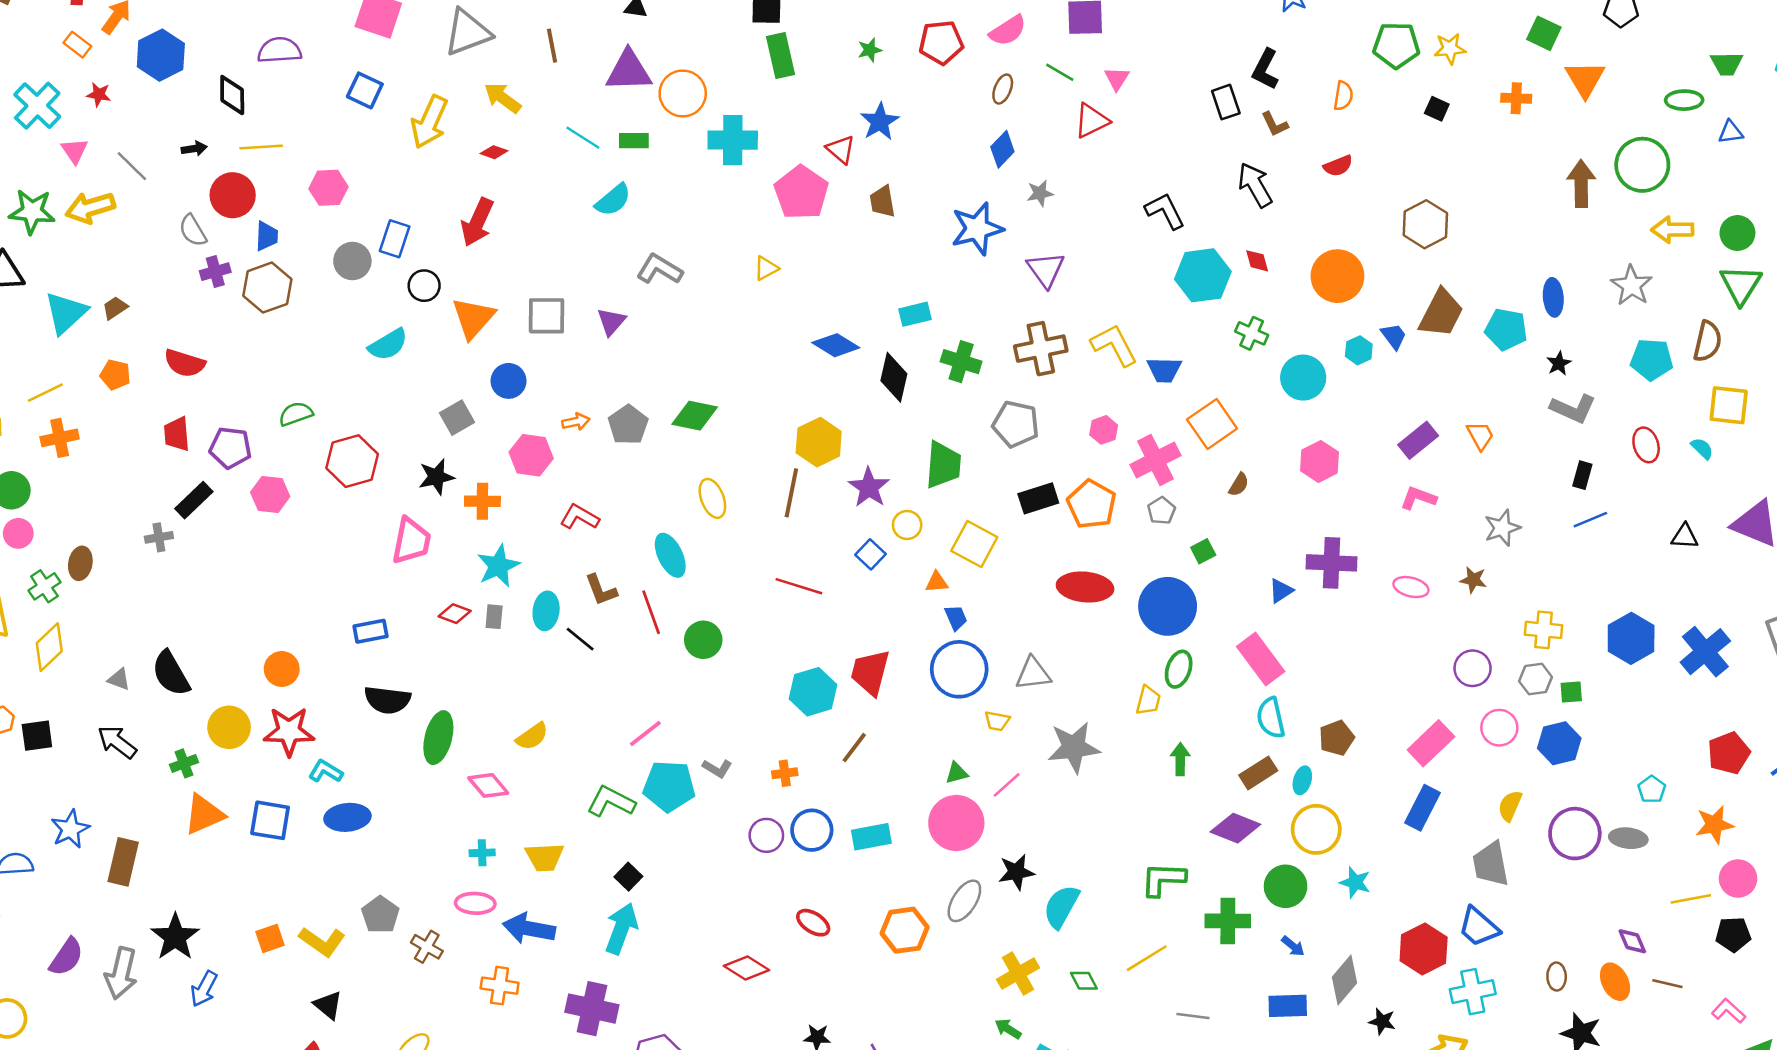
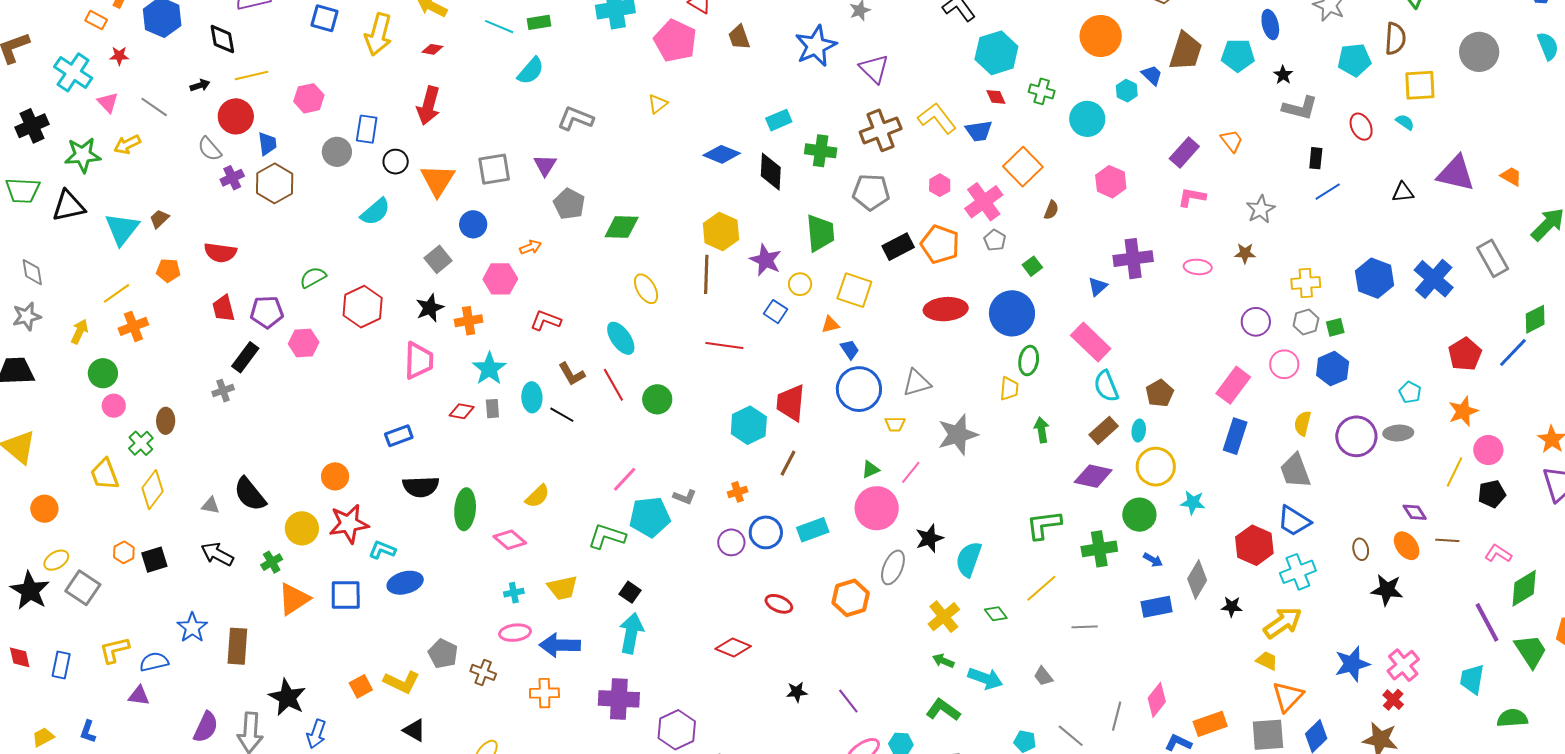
yellow arrow: (90, 208) -> (127, 145), size x0.7
red diamond: (1257, 261) -> (996, 97), moved
gray pentagon: (628, 425) -> (569, 204), moved
yellow line: (1691, 899) -> (1455, 472), turned -44

